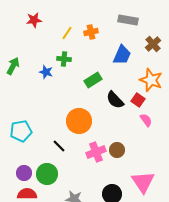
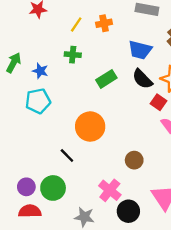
blue trapezoid: (122, 55) -> (140, 50), turned 80
blue star: (46, 72) -> (40, 71), moved
black semicircle: (115, 100) -> (142, 79), moved
cyan pentagon: (21, 131) -> (38, 101), moved
pink cross: (96, 152) -> (110, 190), moved, turned -30

